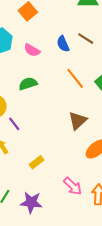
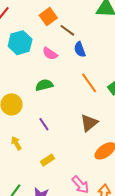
brown line: (86, 39) -> (67, 30), moved
purple line: (14, 124) -> (44, 124), moved

